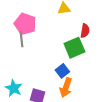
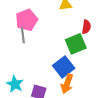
pink pentagon: (25, 24) -> (27, 20), turned 30
blue square: (62, 71) -> (64, 67), size x1.5

